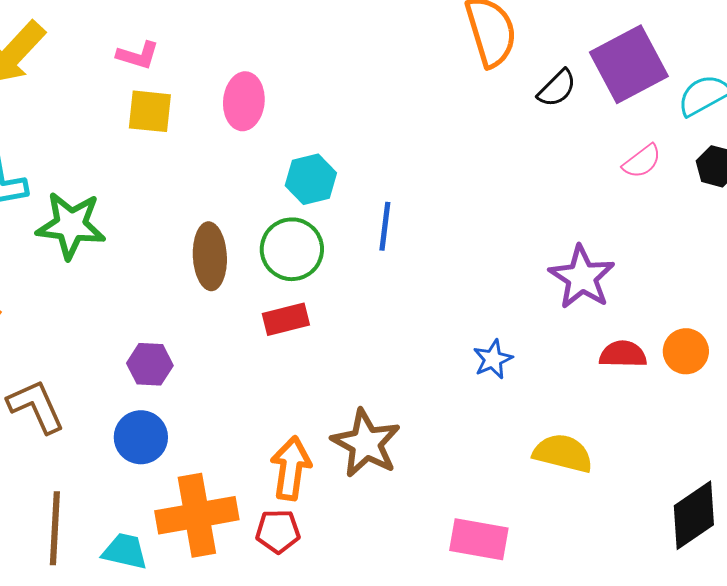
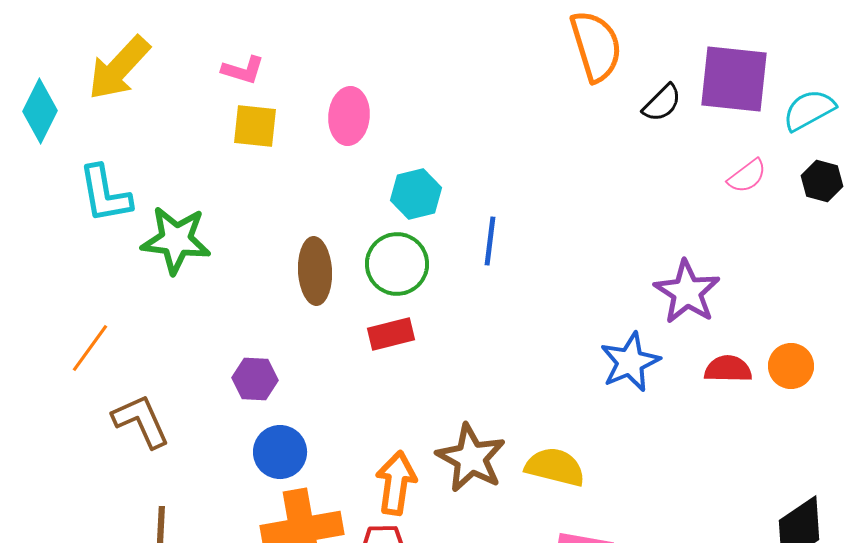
purple square: (629, 64) -> (734, 79), turned 34
blue star: (493, 359) -> (630, 362), moved, size x1.5
blue circle: (141, 437) -> (280, 452), moved
yellow semicircle: (563, 453) -> (555, 467), moved

